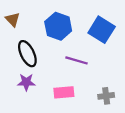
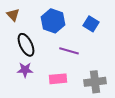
blue square: (102, 30) -> (91, 24), size x0.7
gray cross: (106, 96) -> (95, 82), size x1.5

